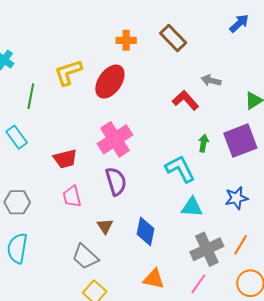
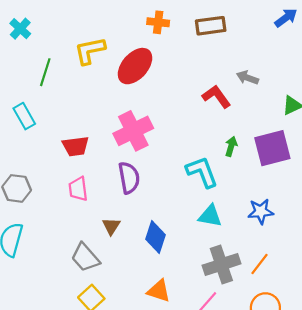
brown rectangle: (173, 38) -> (211, 26), turned -60

